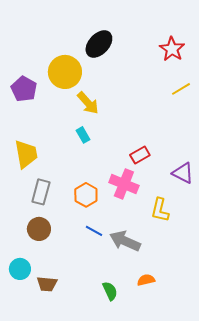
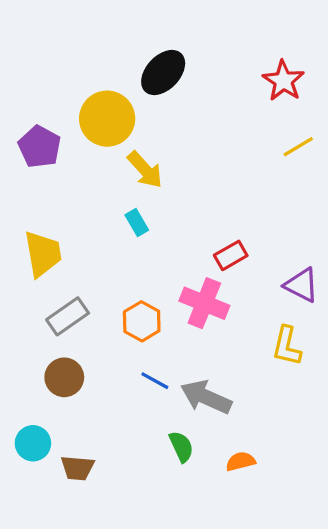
gray rectangle: (41, 192) -> (68, 316), turned 40
yellow L-shape: (160, 210) -> (287, 346), moved
green semicircle: (110, 291) -> (181, 447), moved

